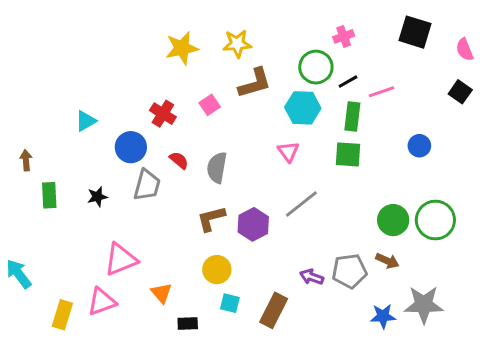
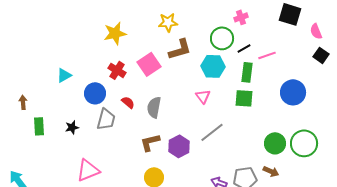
yellow star: (182, 48) -> (115, 33), moved
pink semicircle: (465, 50) -> (316, 31), moved
pink square: (210, 105) -> (149, 64), size x1.6
blue circle: (419, 146) -> (293, 92), size x1.6

